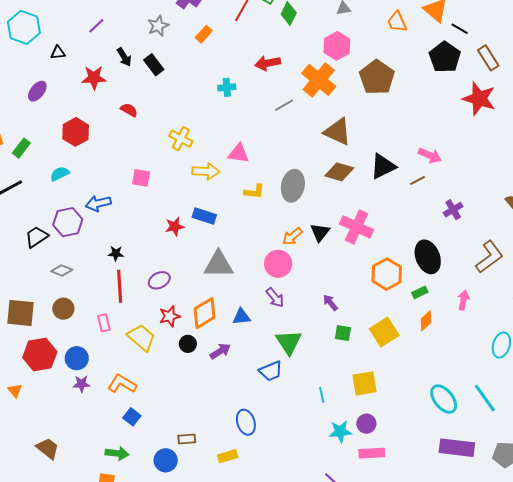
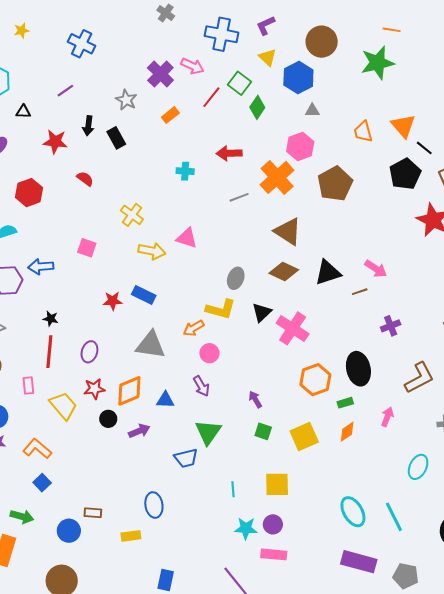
gray star: (158, 26) -> (126, 100), turned -30
black arrow: (124, 57) -> (88, 126), turned 30
gray ellipse: (293, 186) -> (236, 278), size x0.7
yellow L-shape: (254, 191) -> (221, 309), moved, size x1.4
black triangle: (320, 232) -> (262, 312), moved
orange arrow: (292, 236) -> (194, 328), moved
pink circle: (278, 264) -> (209, 353), size x0.7
purple ellipse: (159, 280) -> (89, 352), turned -55

